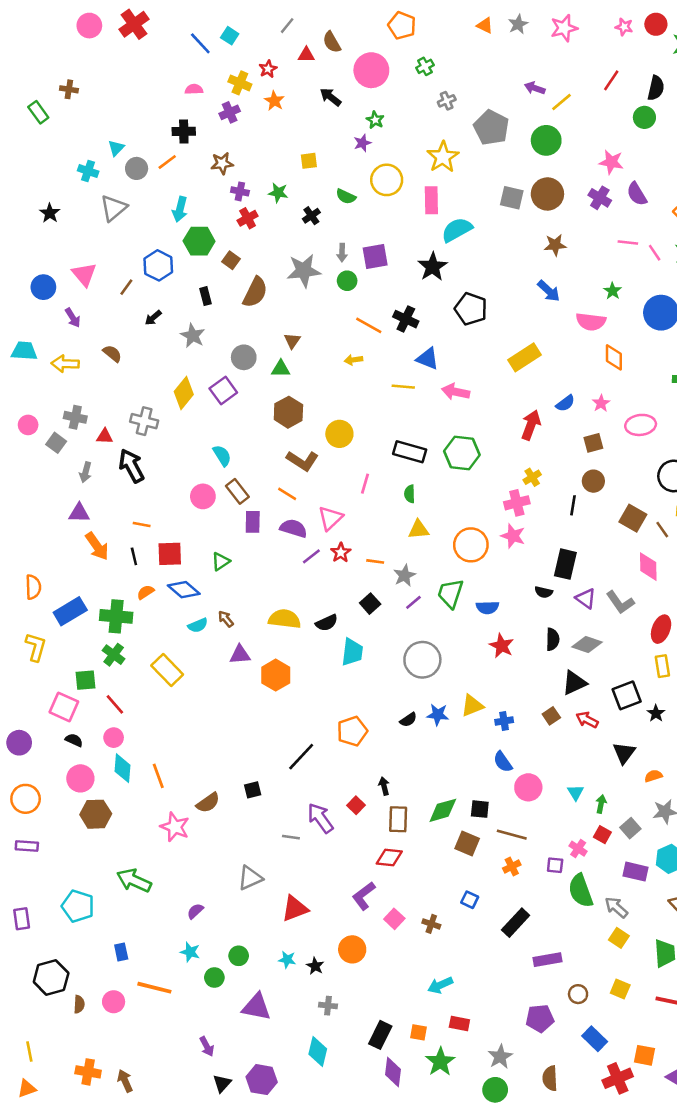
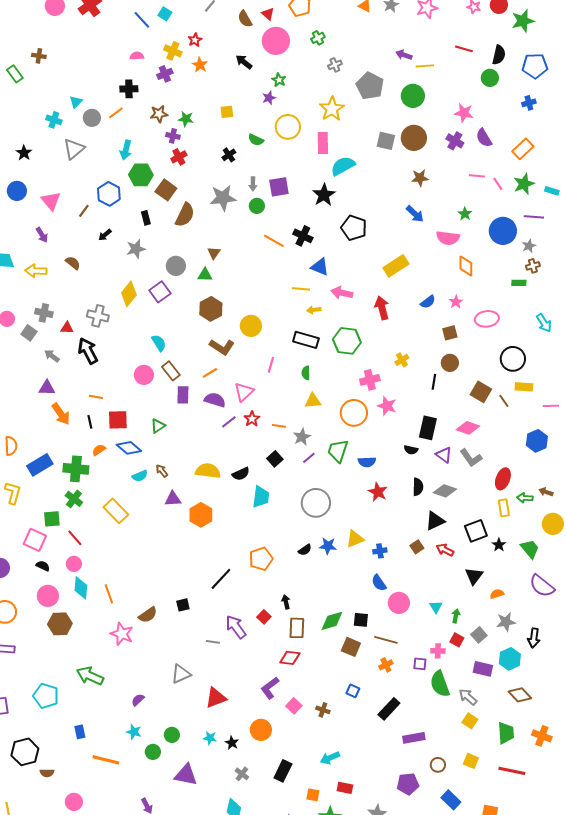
red triangle: (306, 55) -> (268, 14), moved, turned 40
red line: (611, 80) -> (464, 49), turned 72
yellow line: (561, 102) -> (425, 66), turned 36
green star: (278, 193) -> (186, 119), moved
brown square: (231, 260) -> (166, 190), size x1.5
blue circle: (43, 287) -> (17, 191), moved
gray star: (193, 336) -> (136, 249), turned 30
yellow arrow: (353, 360) -> (314, 310), moved
red arrow: (531, 425) -> (382, 308), moved, turned -35
gray arrow: (86, 472) -> (52, 356), turned 112
orange line: (287, 494) -> (210, 373), turned -63
pink cross: (517, 503) -> (370, 380), moved
pink diamond: (648, 567) -> (468, 428), moved, turned -70
pink cross: (578, 849) -> (438, 651), turned -32
pink circle: (114, 1002) -> (74, 802), moved
brown semicircle: (79, 1004) -> (47, 773), turned 88
gray cross: (328, 1006) -> (242, 774), turned 32
black rectangle: (380, 1035) -> (283, 771), moved

